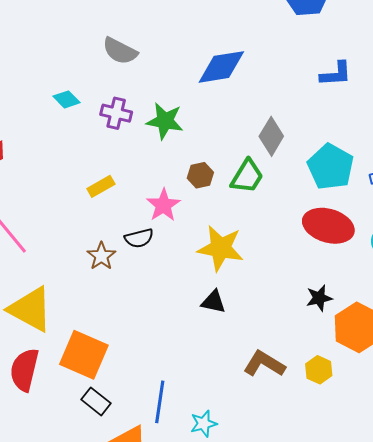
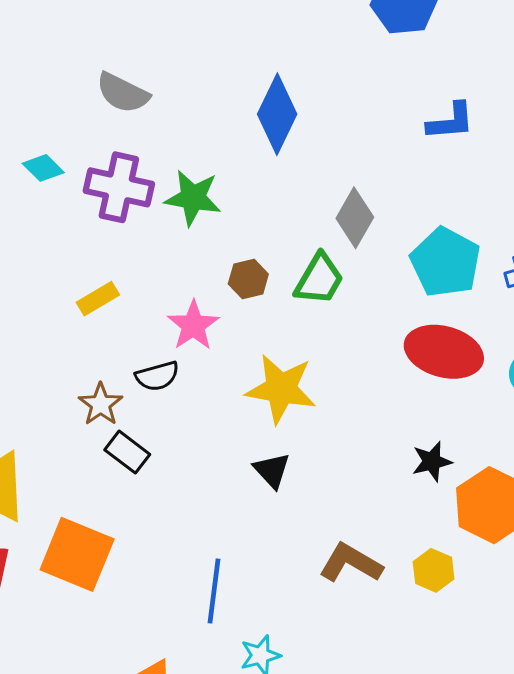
blue diamond: (221, 67) -> (277, 114), turned -54
purple cross: (116, 113) -> (119, 187), size x1.4
black triangle: (213, 302) -> (272, 470), turned 36
black rectangle: (96, 401) -> (127, 452), moved
blue line: (160, 402) -> (214, 591), moved

